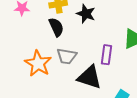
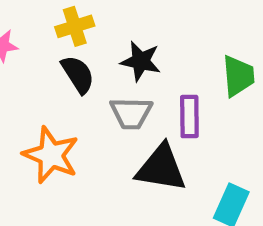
black star: (86, 14) -> (141, 61), moved
gray trapezoid: (67, 56) -> (131, 113), moved

